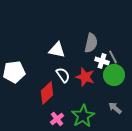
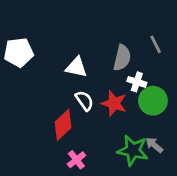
gray line: (113, 57) -> (156, 44), moved
white pentagon: (14, 72) -> (19, 52), moved
green star: (83, 116) -> (133, 150), moved, turned -30

